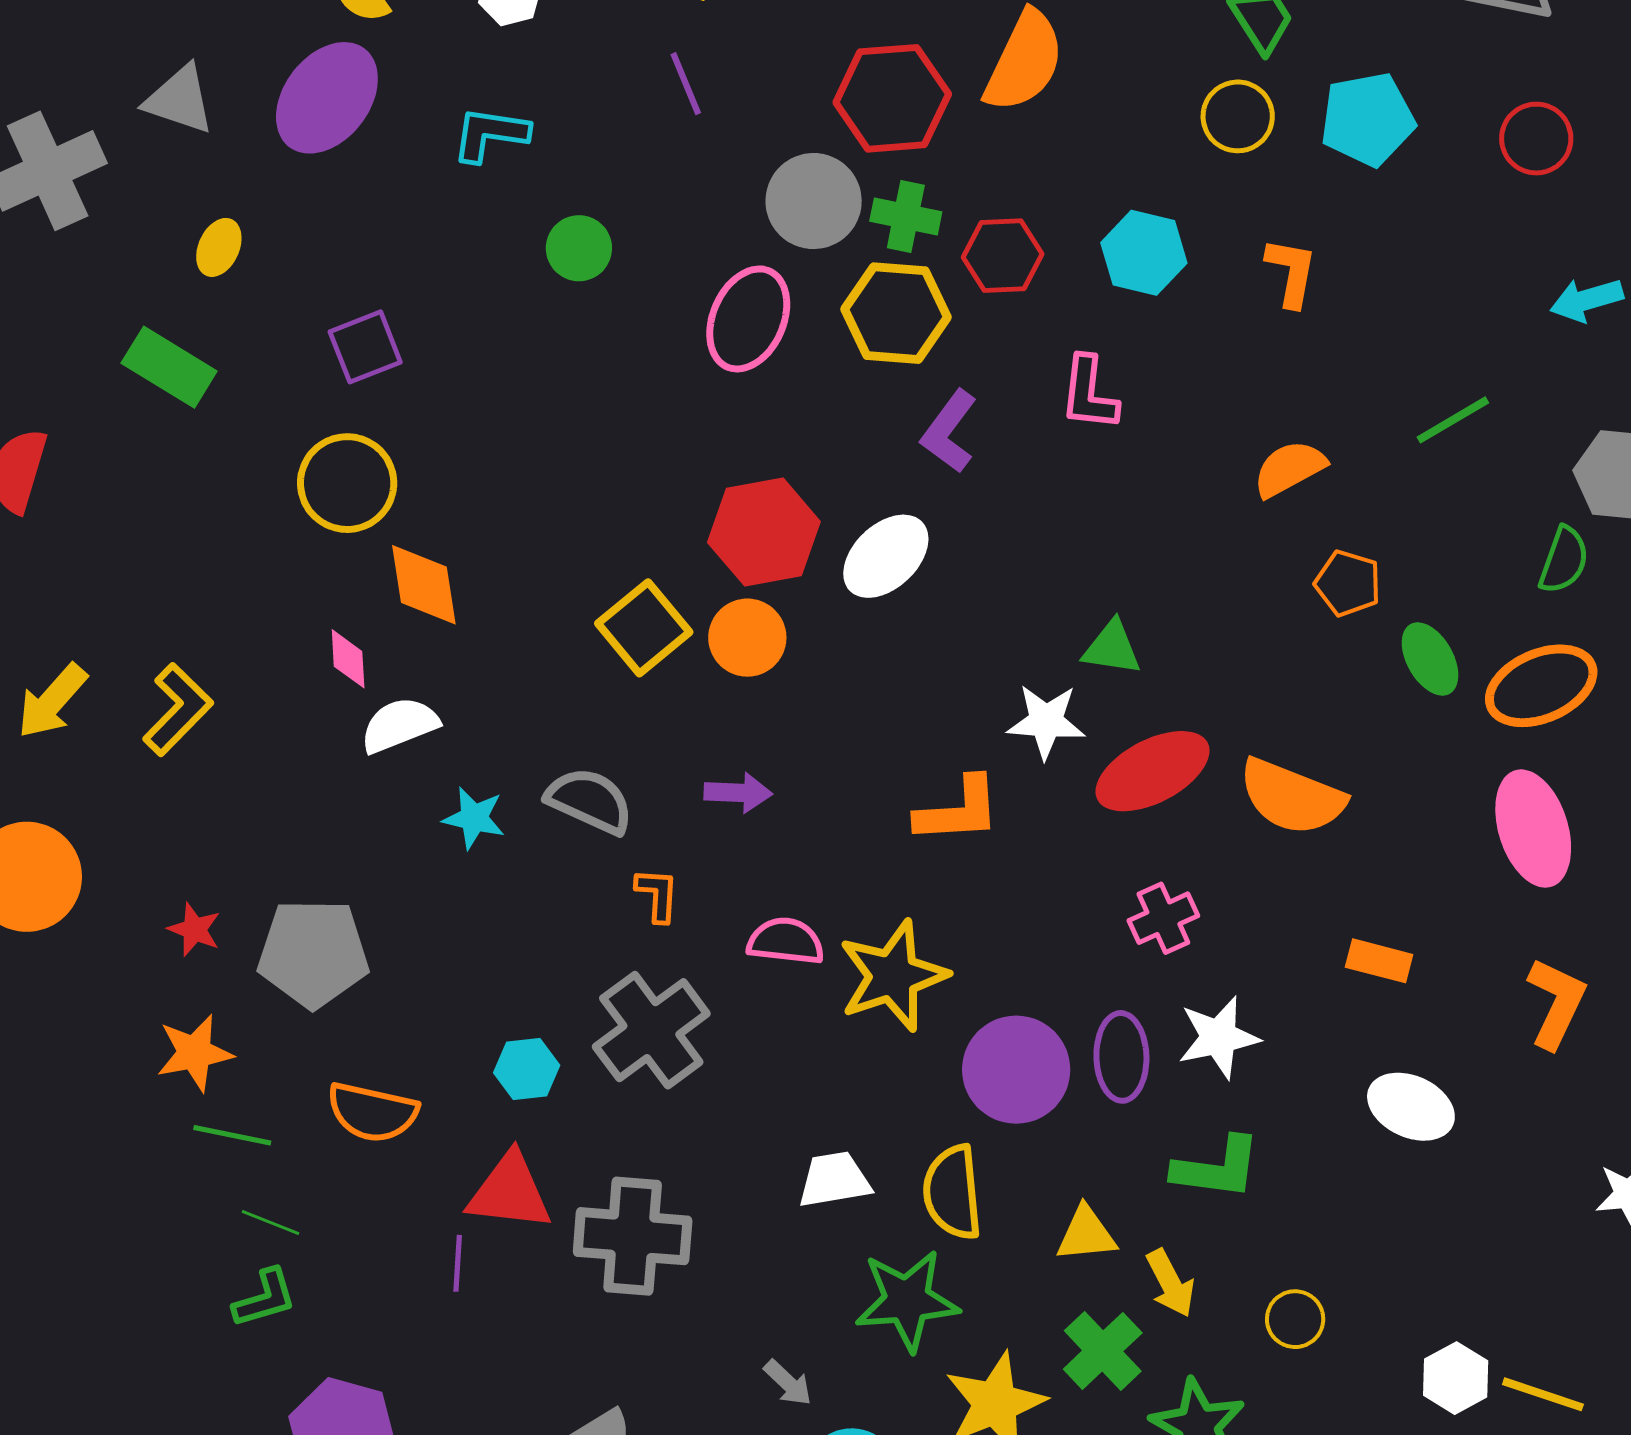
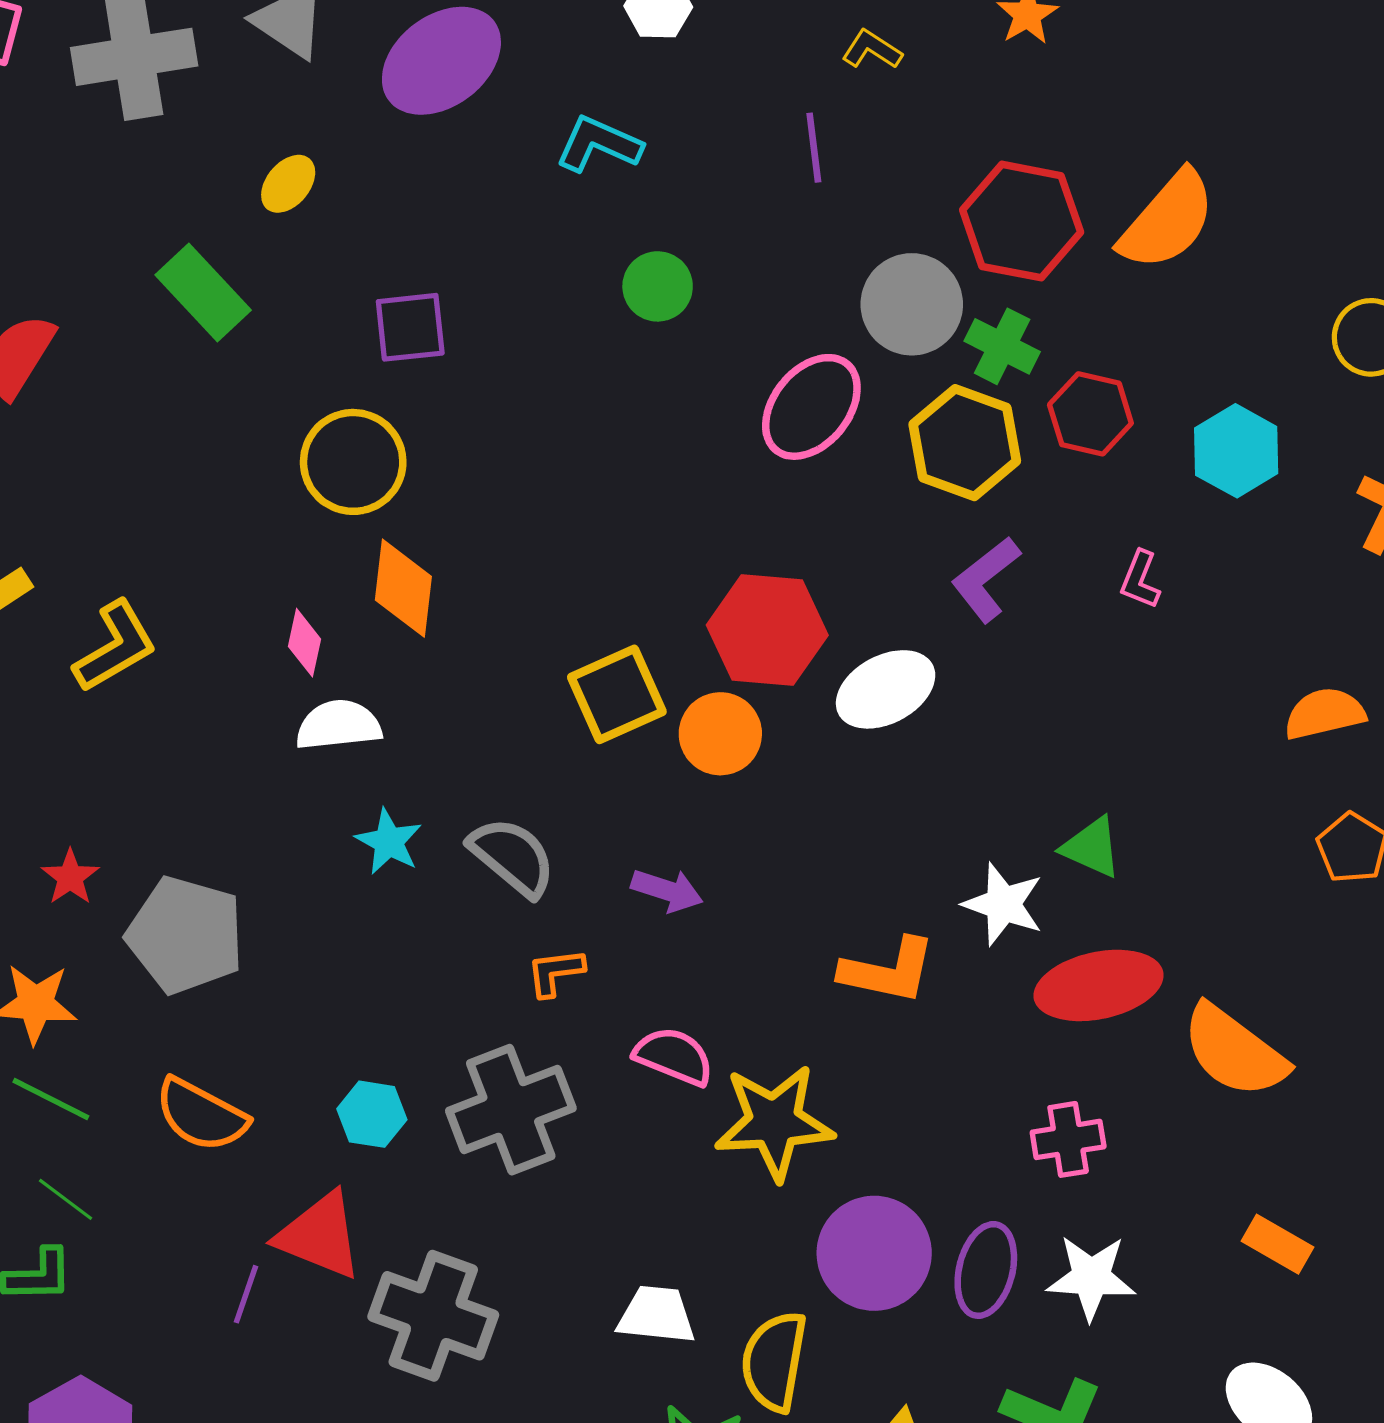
pink L-shape: (1089, 393) -> (1140, 580), size x0.7
orange L-shape: (657, 895) -> (555, 972), turned -116

